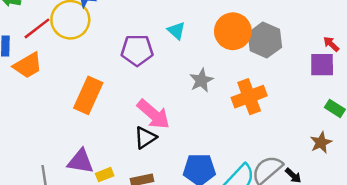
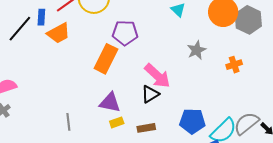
purple pentagon: (137, 50) -> (125, 33), moved
orange cross: (249, 97) -> (234, 65), size x0.6
purple triangle: (81, 161) -> (110, 103), moved

